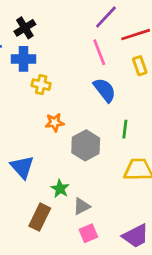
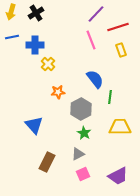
black cross: (25, 28) -> (36, 13), moved
yellow cross: (41, 85) -> (48, 64), turned 32
blue semicircle: (105, 90) -> (95, 79), moved
green star: (60, 189) -> (84, 133), moved

